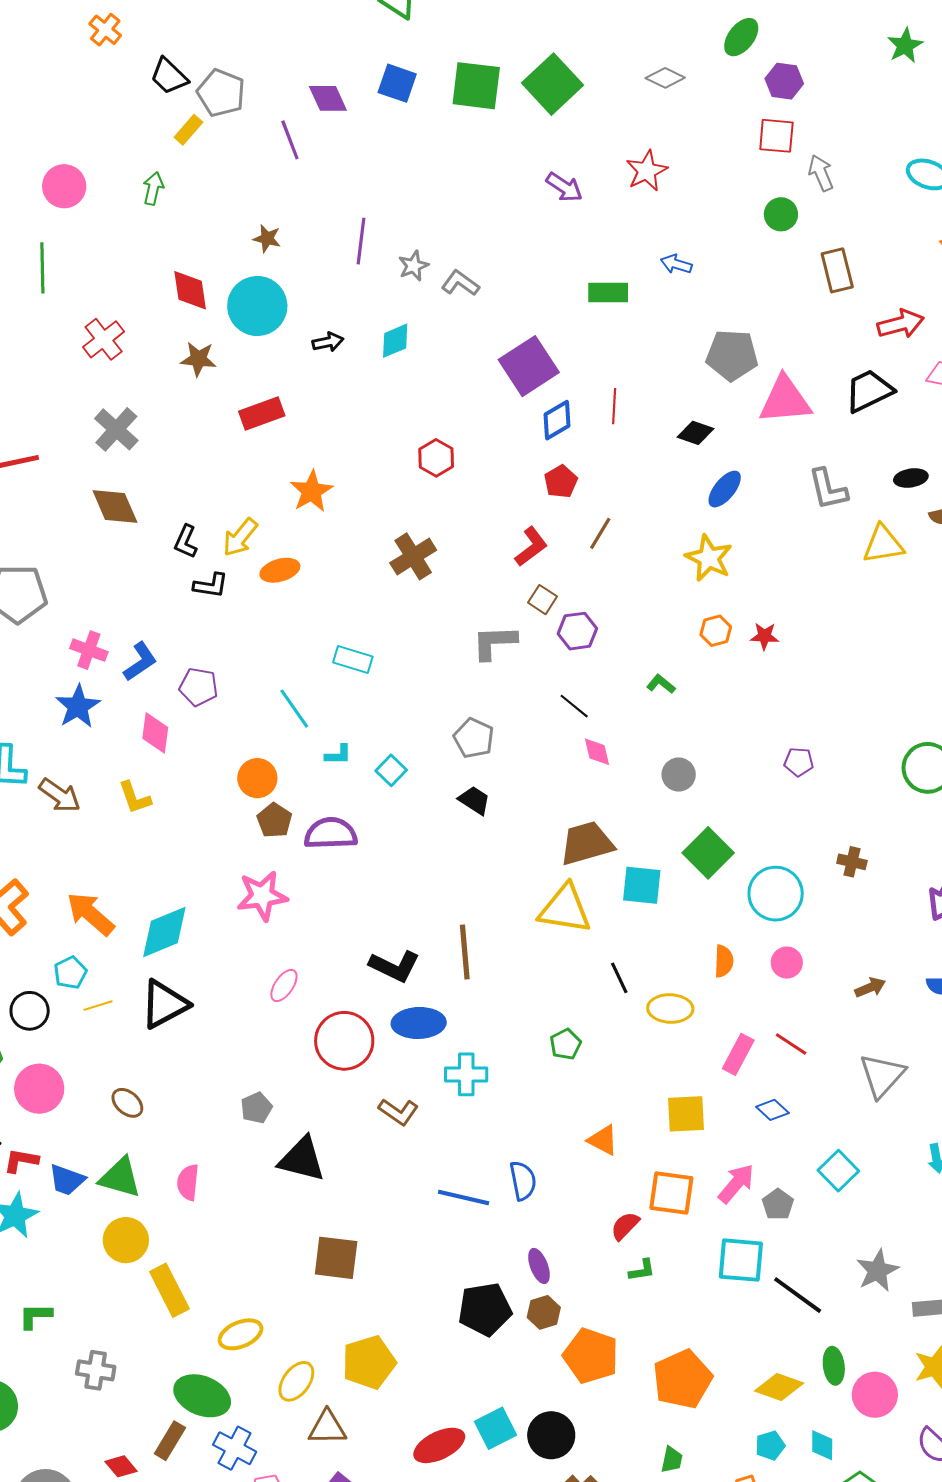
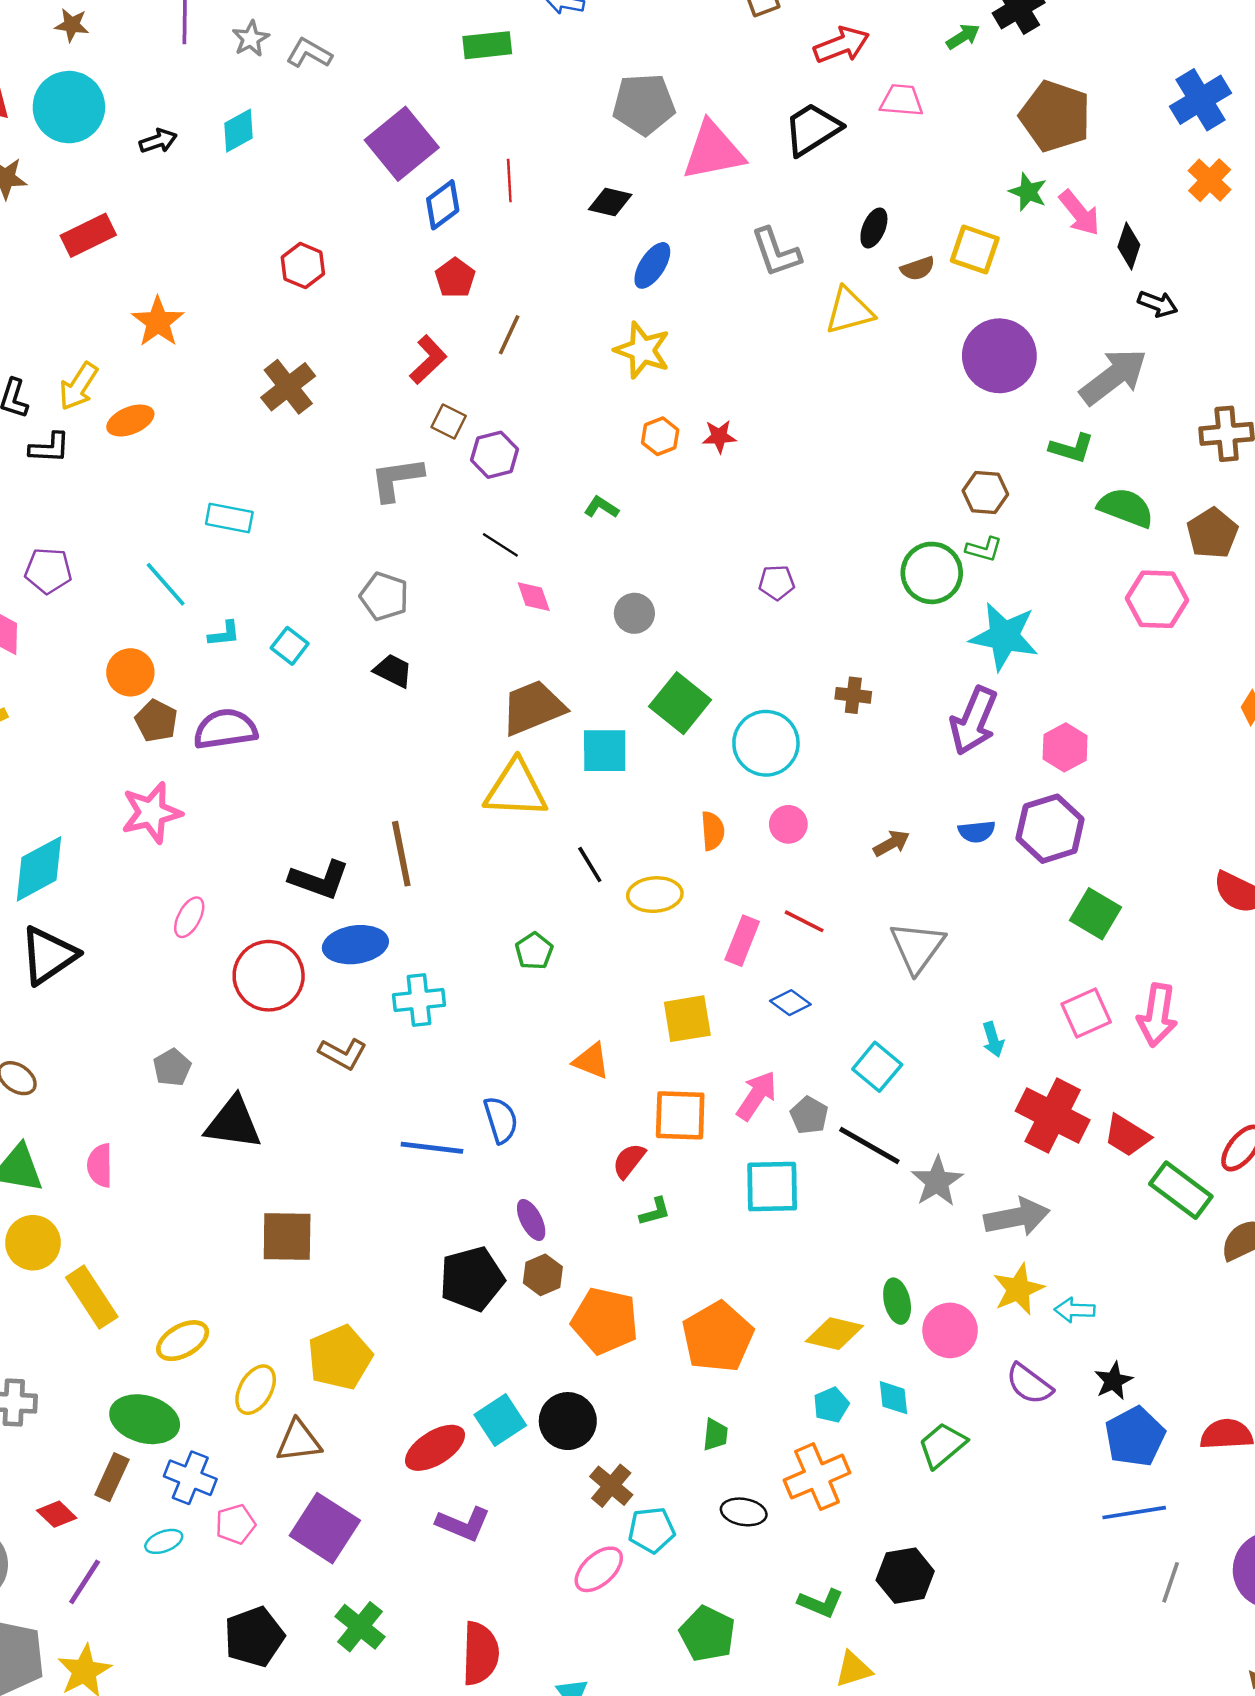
black ellipse: (911, 478) -> (874, 228), turned -52
black line: (798, 1295) -> (869, 1145), moved

